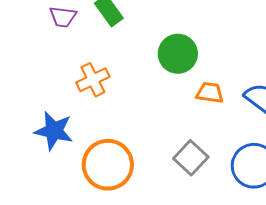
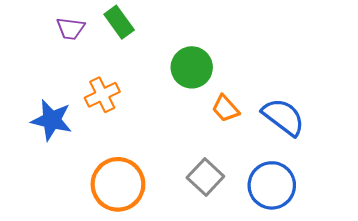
orange trapezoid: (210, 93) -> (225, 108), turned -140
blue star: (54, 131) -> (52, 120), moved

